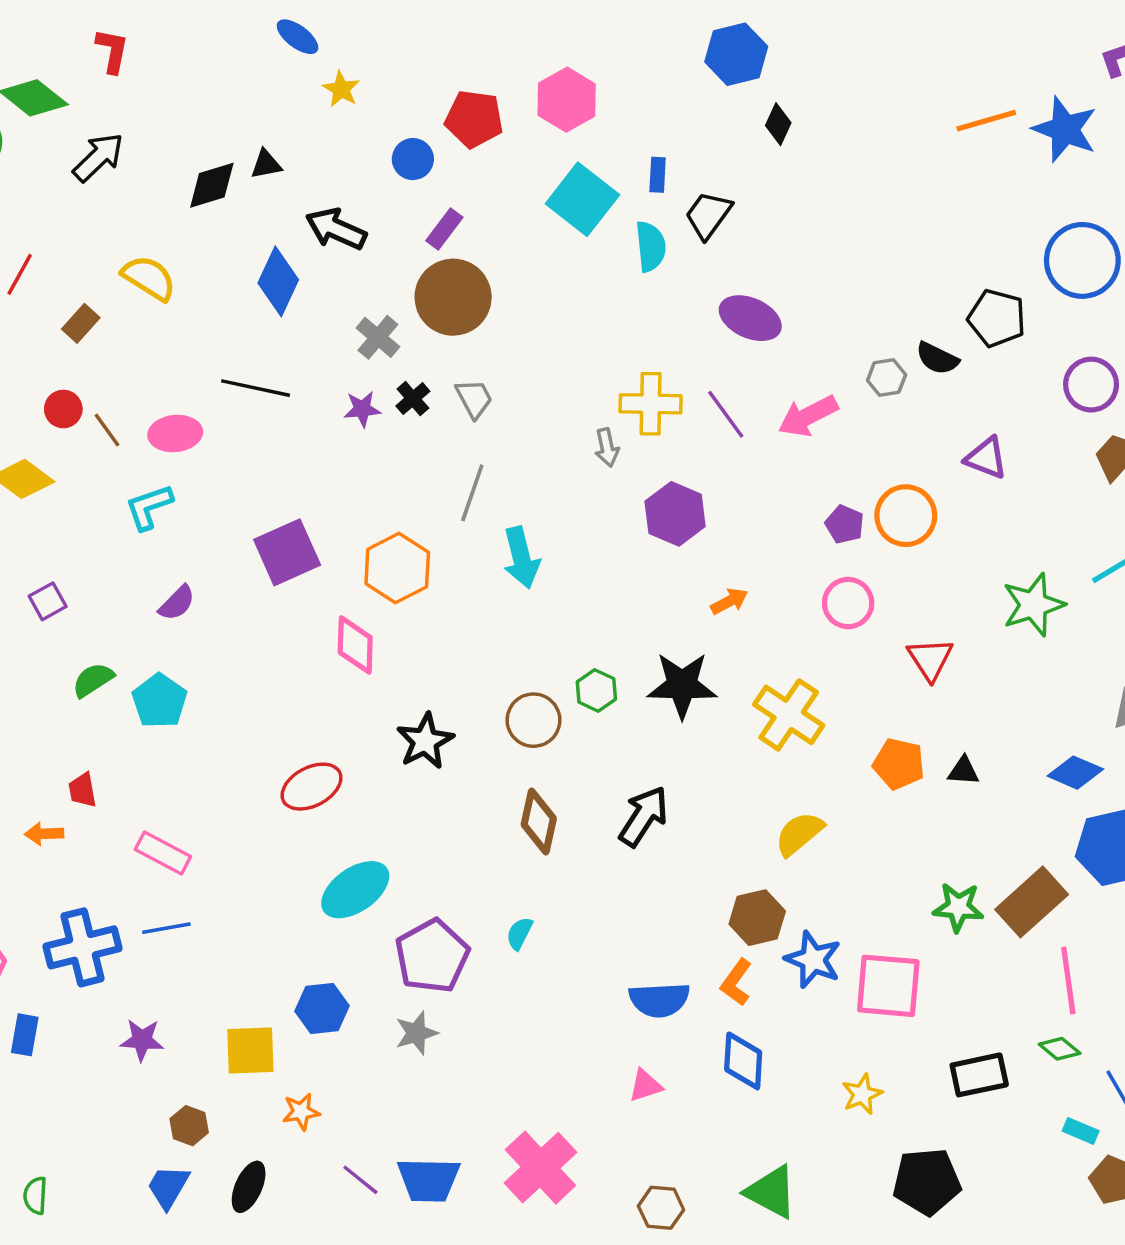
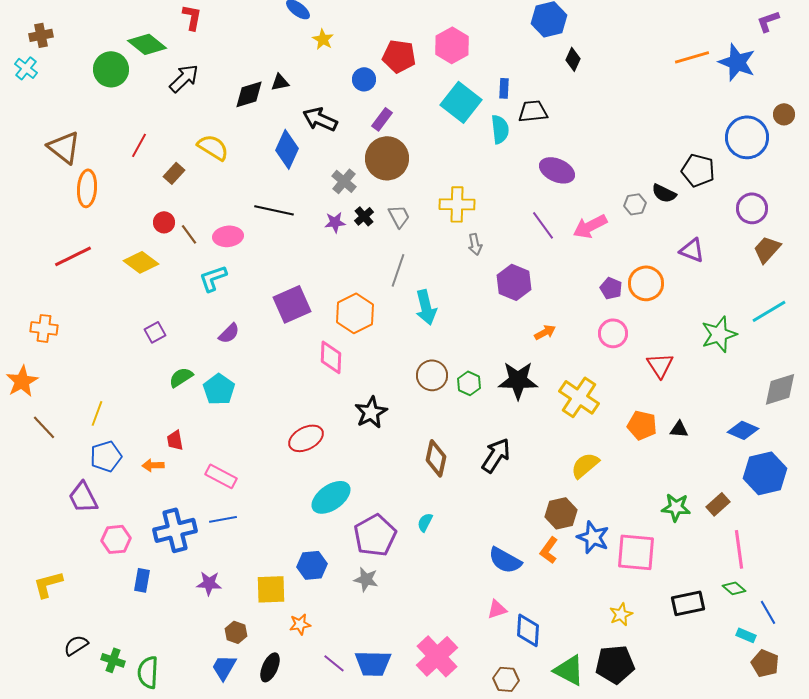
black trapezoid: (708, 215) -> (533, 111), turned 48
yellow cross: (651, 404) -> (457, 204), moved
brown circle: (533, 720) -> (432, 375), moved
brown rectangle: (1032, 902) -> (718, 504), size x0.6
blue semicircle: (659, 1000) -> (505, 560), turned 32
gray star: (416, 1033) -> (366, 579), turned 30
blue diamond: (743, 1061) -> (528, 630), moved
black pentagon: (927, 1182) -> (615, 664), moved
green semicircle: (35, 1196) -> (148, 672), size x1.5

